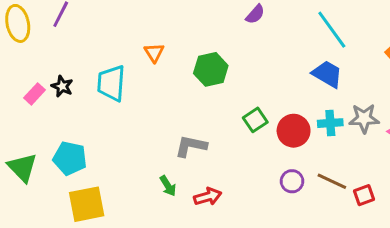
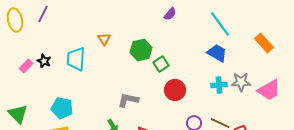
green square: (255, 120) -> (161, 64), moved
red circle: (294, 131) -> (175, 90), moved
cyan pentagon: (70, 158) -> (62, 108), moved

